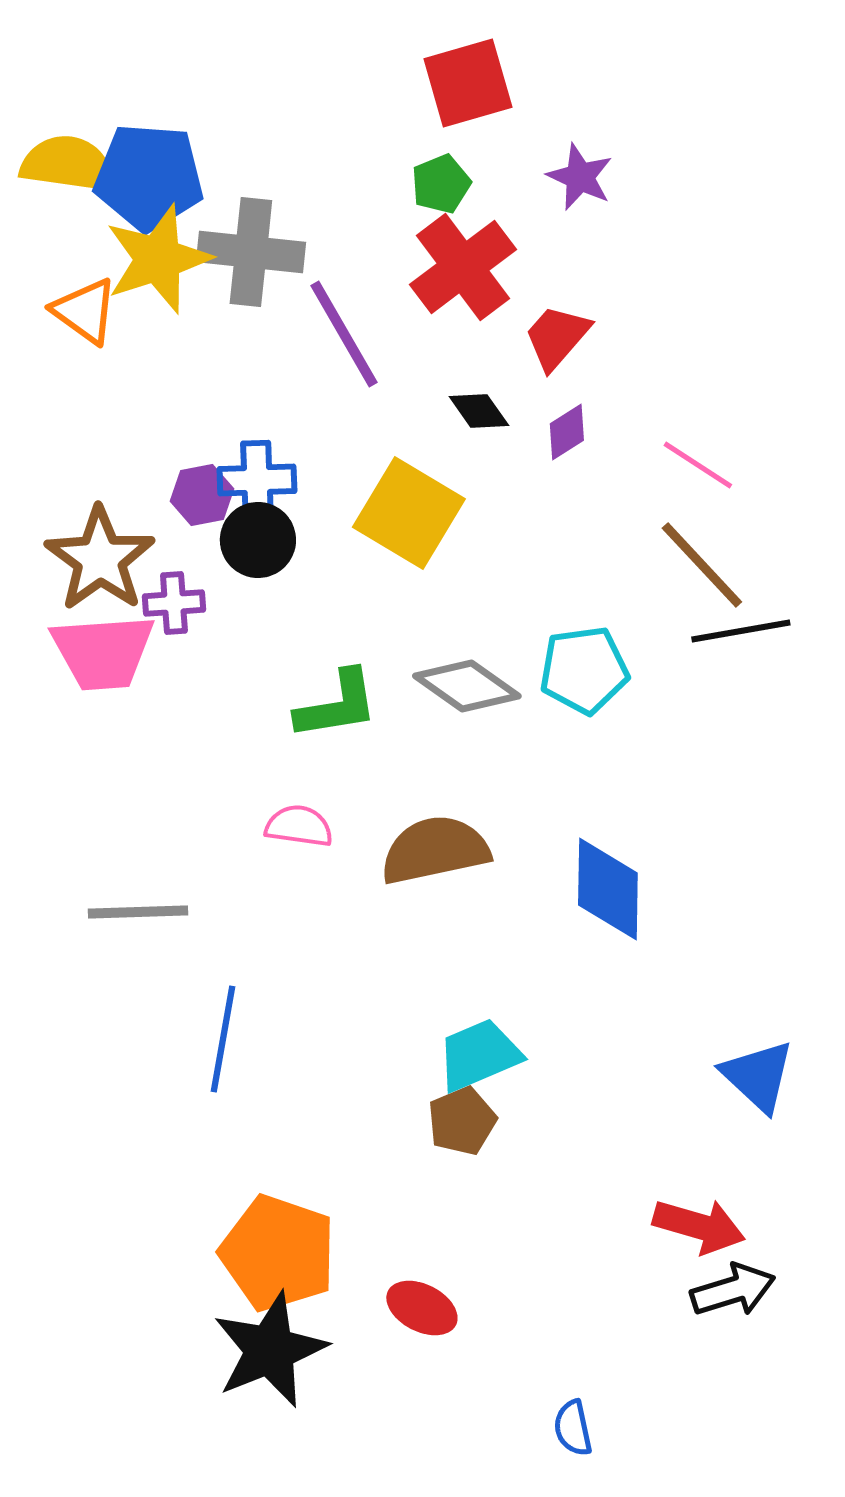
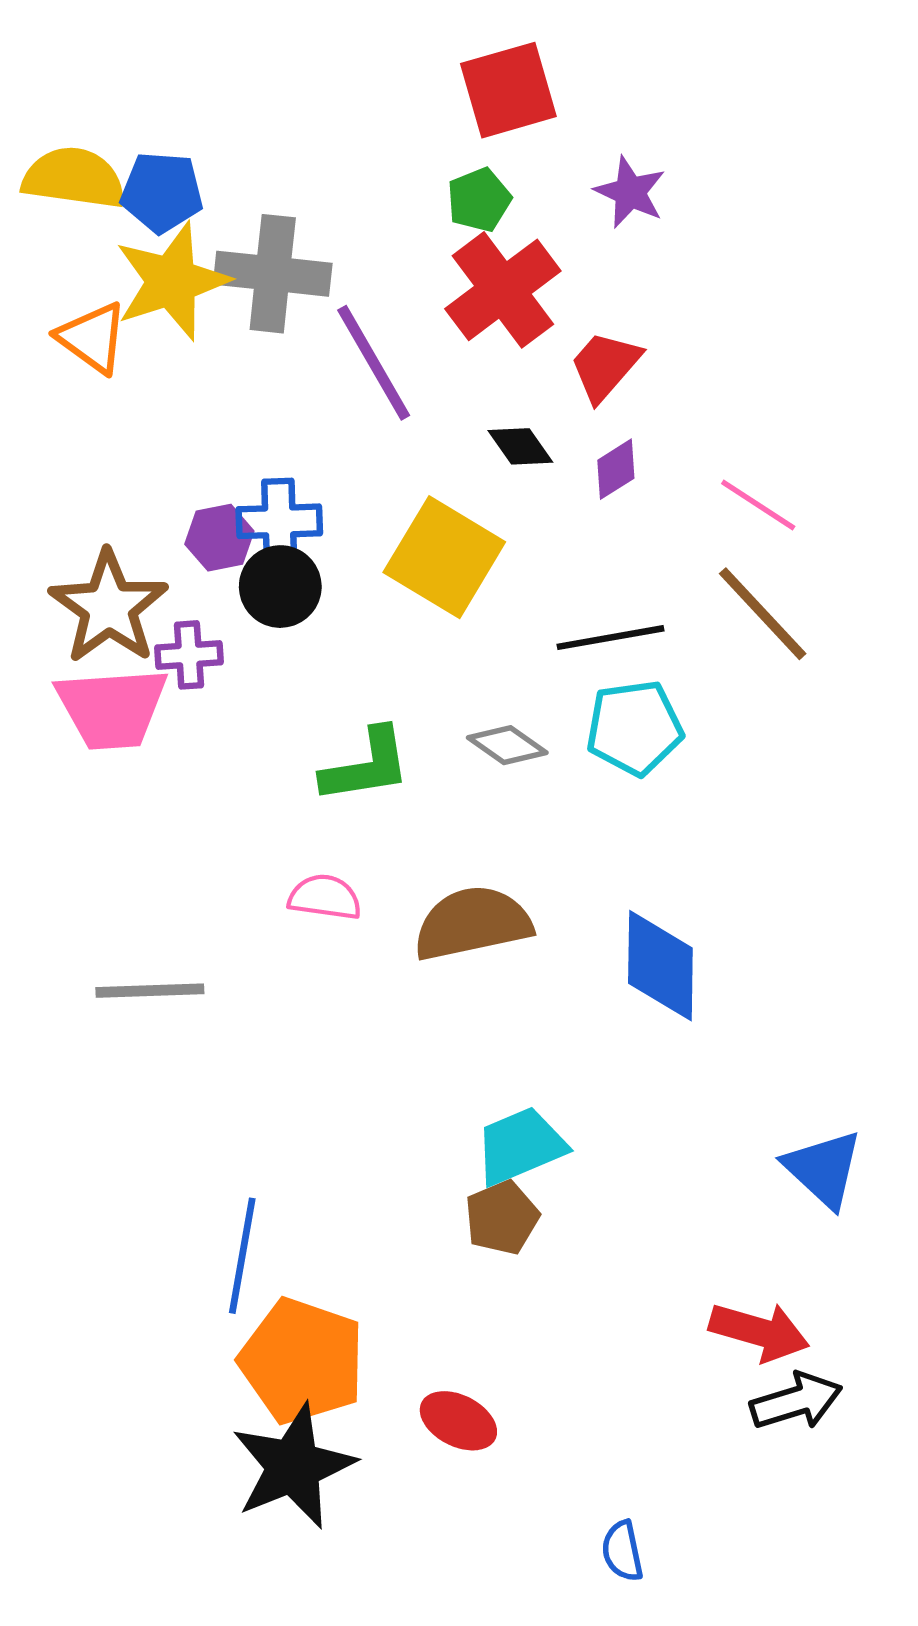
blue pentagon: (149, 177) -> (162, 192), size x0.7
black line: (741, 631) -> (610, 638), moved
gray diamond: (467, 686) -> (507, 745), size x0.7
blue line: (223, 1039) -> (242, 1256), moved

